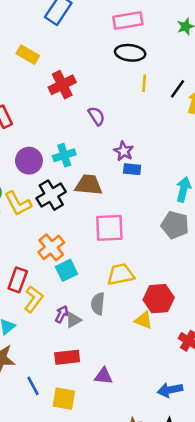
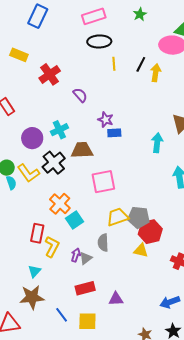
gray pentagon: (175, 225) -> (139, 217), moved

